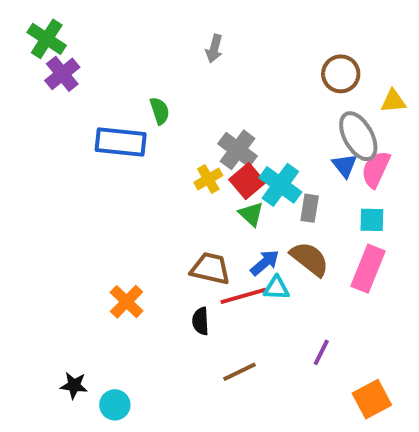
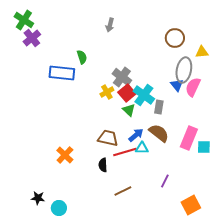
gray ellipse: (358, 136) -> (184, 70), turned 40
cyan square: (372, 220) -> (204, 147), moved

